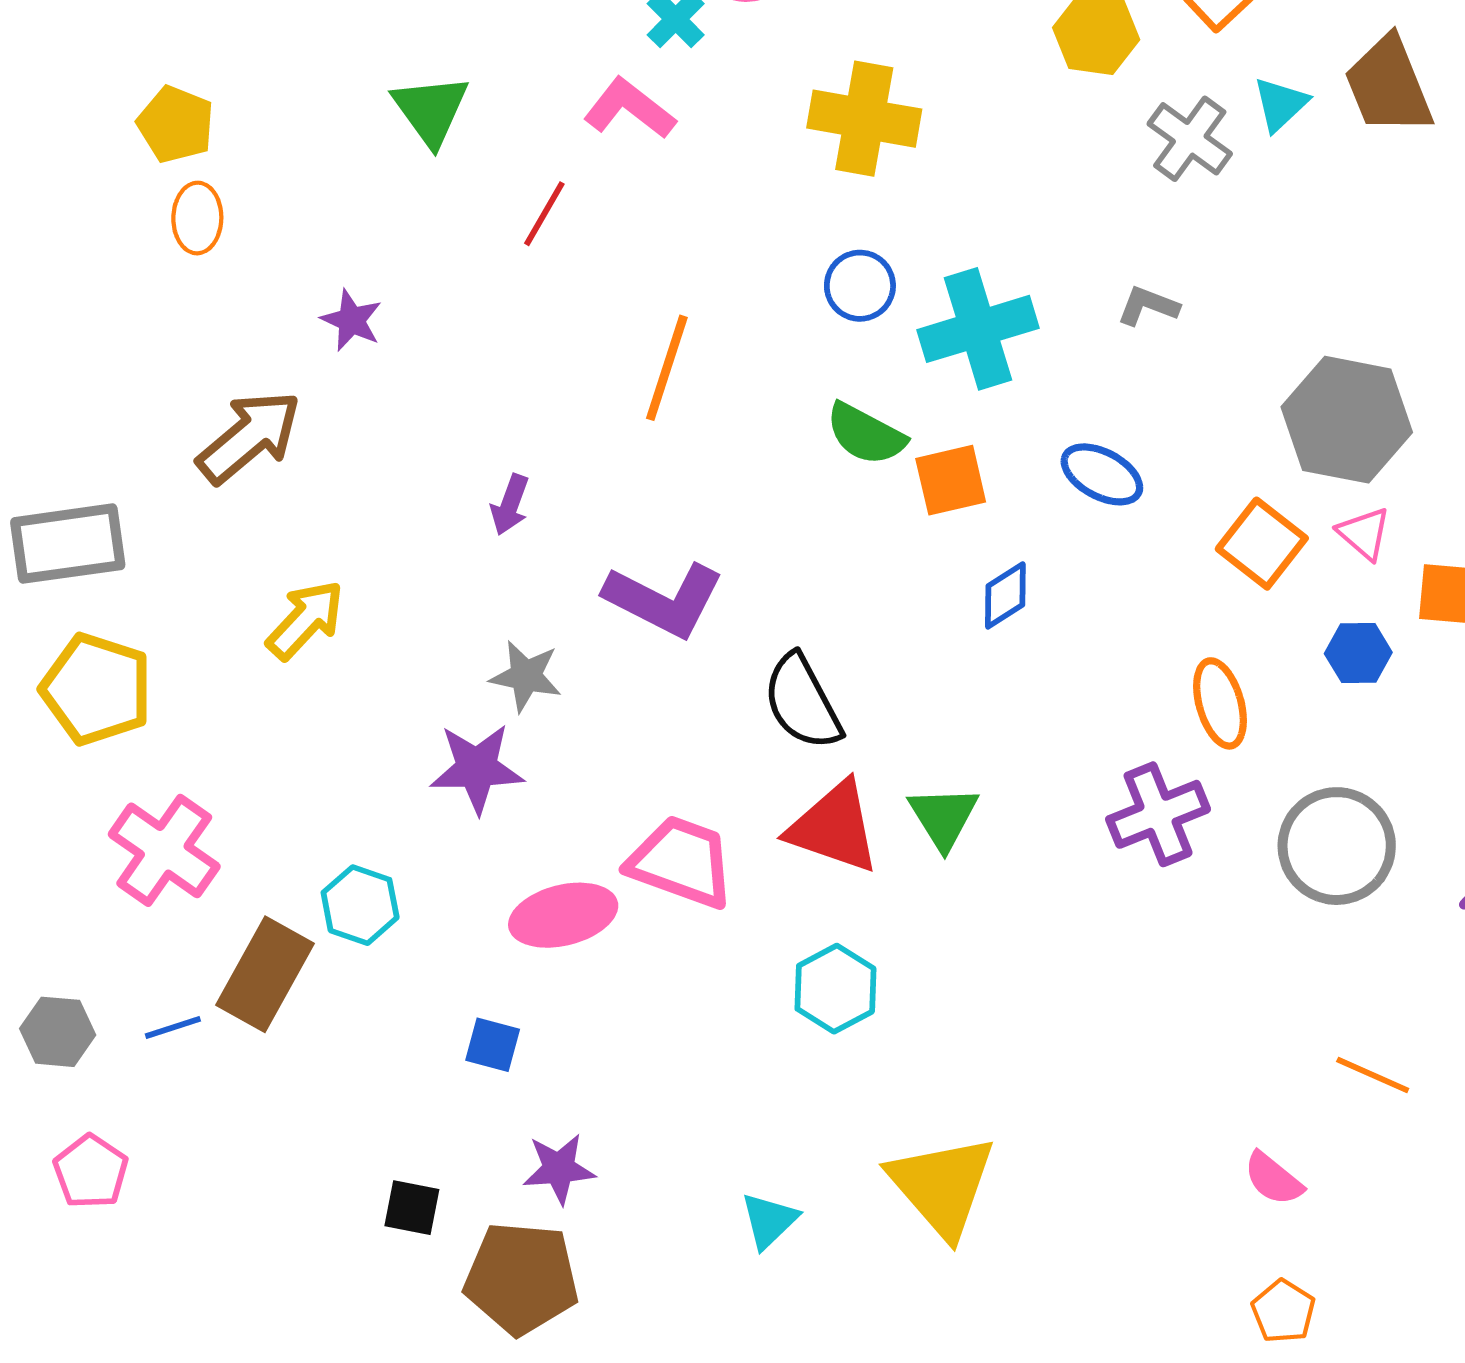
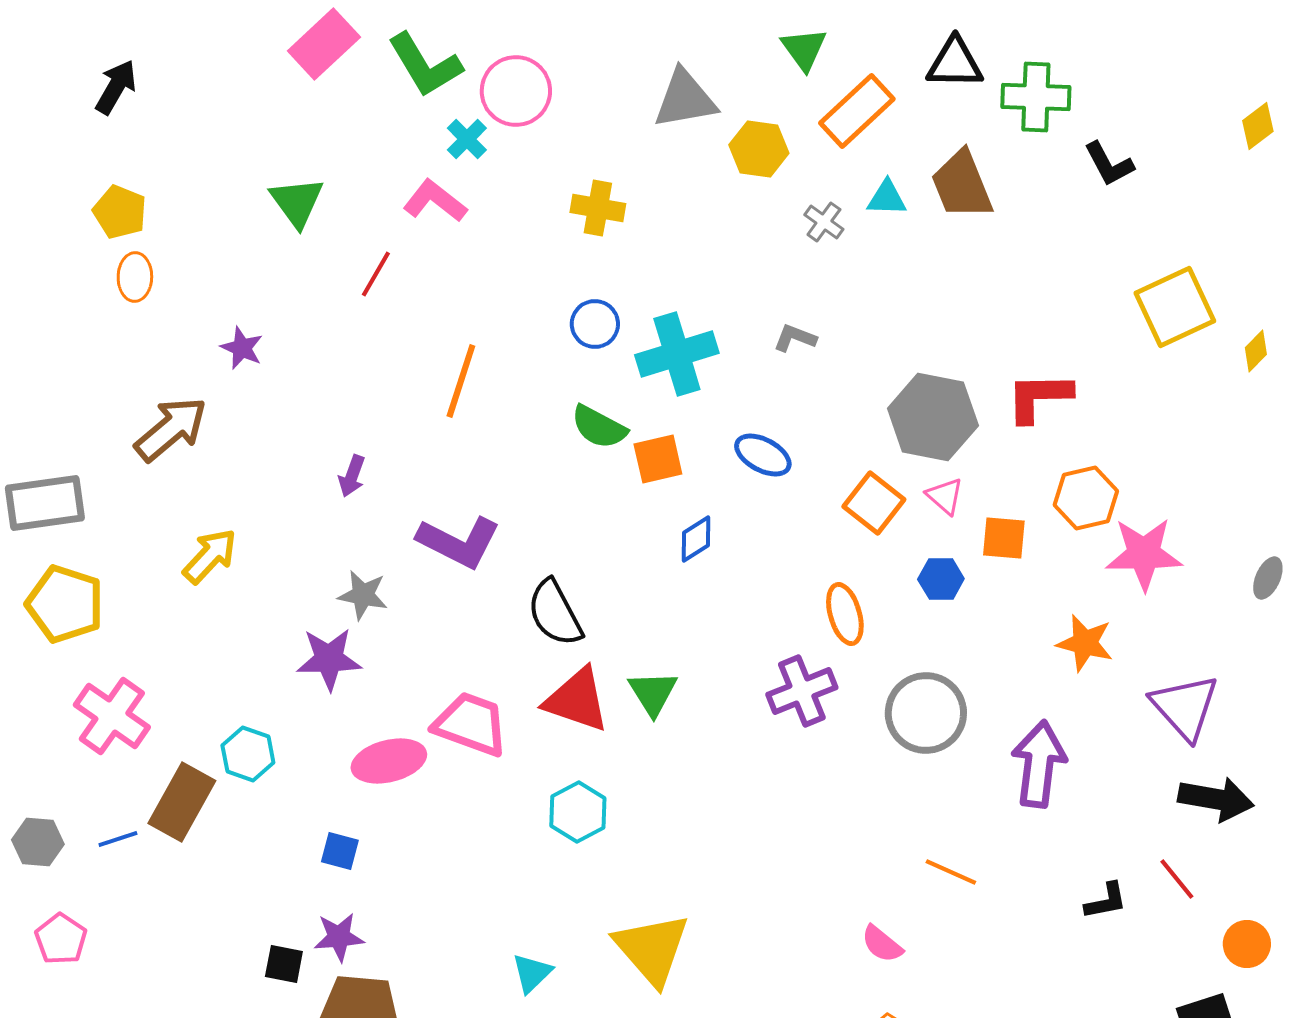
cyan triangle: (1281, 104) -> (887, 198), turned 45
yellow cross: (864, 119) -> (598, 208), size x0.7
gray cross: (1190, 139) -> (824, 222), size x0.7
purple star: (559, 1169) -> (339, 937), moved

